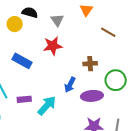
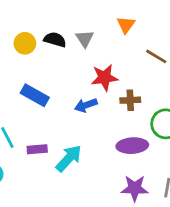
black semicircle: (30, 12) -> (55, 40), moved
red star: (53, 46) -> (104, 78), moved
blue arrow: (70, 85) -> (86, 105), moved, turned 42

